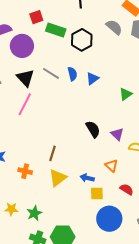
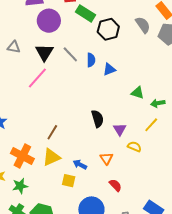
green triangle: (126, 94) -> (138, 93), turned 40
orange cross: (25, 171) -> (22, 156), moved, size x1.6
yellow square: (97, 193) -> (69, 181), moved

